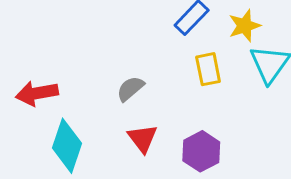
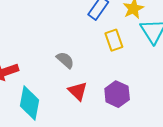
gray semicircle: (130, 89) -> (65, 60), turned 90

